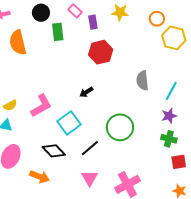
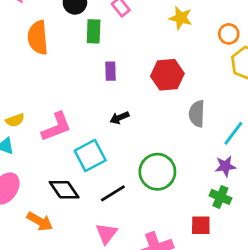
purple rectangle: (93, 22) -> (111, 71), moved
red hexagon: (101, 52) -> (167, 75), moved
red square: (179, 162) -> (201, 225), moved

